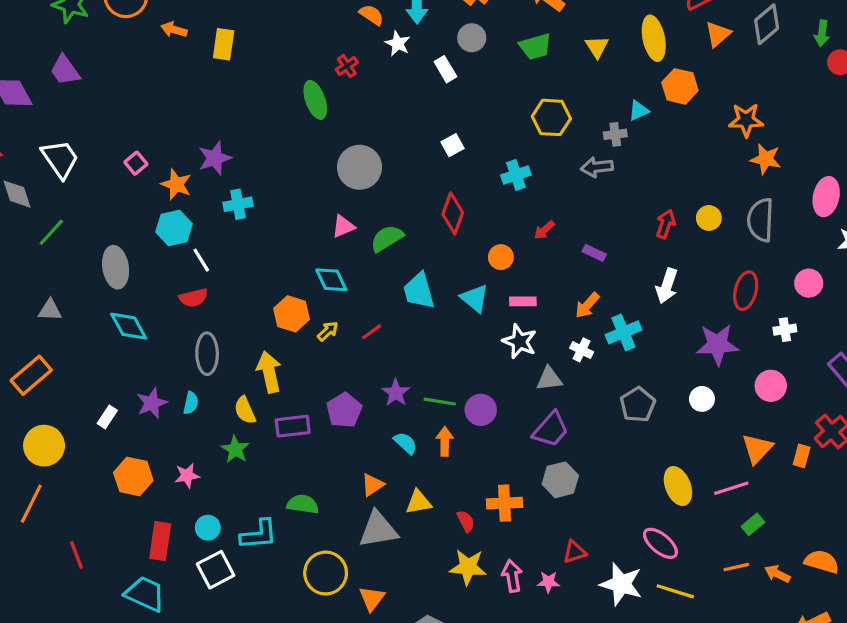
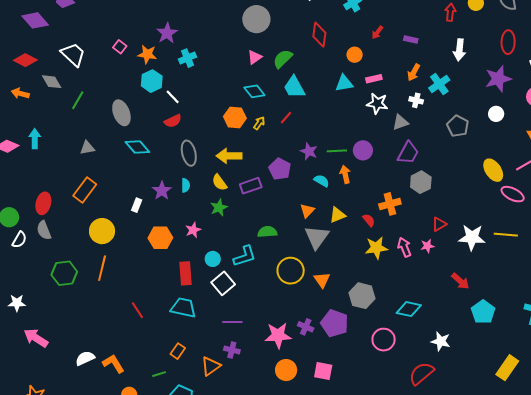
cyan trapezoid: (419, 291) -> (294, 87), moved
cyan triangle: (475, 298) -> (344, 83), turned -36
yellow arrow: (269, 372) -> (229, 156), turned -65
green star: (235, 449) -> (219, 208), turned 30
gray triangle: (378, 530) -> (317, 237), turned -32
pink ellipse: (660, 543) -> (513, 194), moved
red line: (77, 555) -> (137, 310), moved

